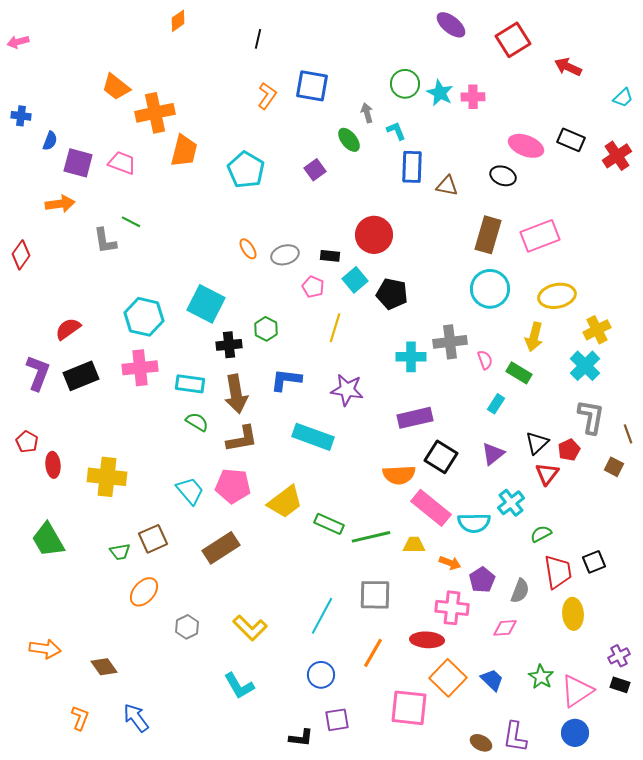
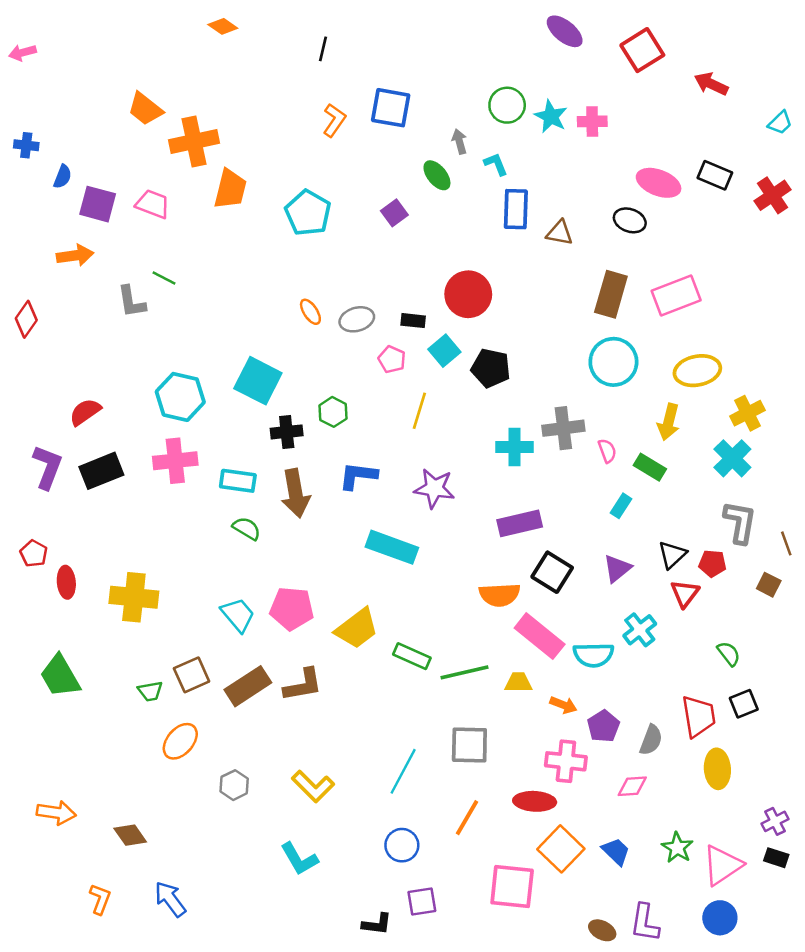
orange diamond: (178, 21) -> (223, 26), turned 70
brown L-shape: (242, 439) -> (303, 685), moved
red pentagon: (569, 450) -> (712, 563), turned 30
green semicircle: (541, 534) -> (729, 654), moved, turned 80
brown rectangle: (221, 548) -> (248, 686), moved

